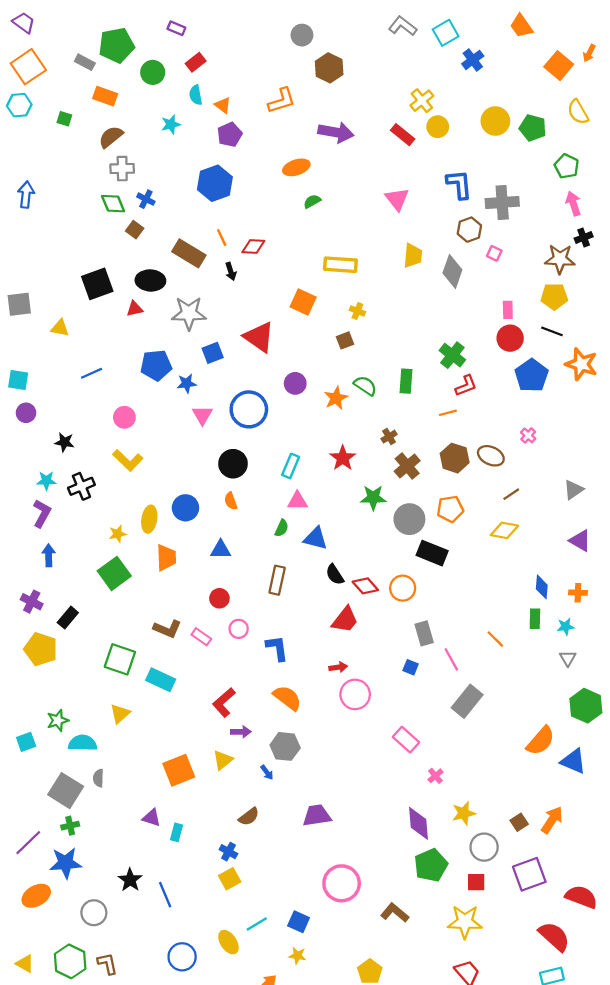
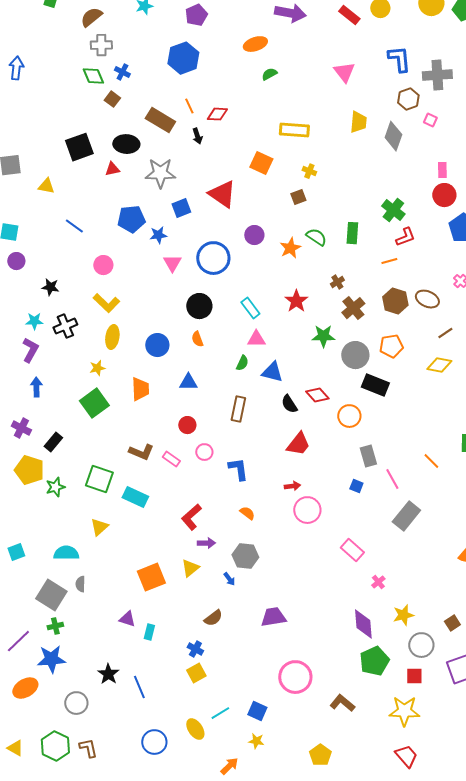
blue line: (92, 373) -> (74, 226), turned 60
cyan rectangle: (291, 466) -> (250, 308), turned -60
yellow ellipse: (149, 519) -> (112, 337), moved
red diamond: (365, 586) -> (317, 395), moved
orange semicircle: (287, 698) -> (247, 513), size x0.6
green star: (58, 720) -> (55, 487), moved

